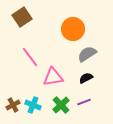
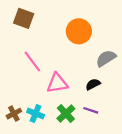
brown square: (22, 17) -> (24, 18), turned -36
gray semicircle: (87, 54) -> (106, 58), moved
purple line: (84, 102) -> (91, 110), turned 40

